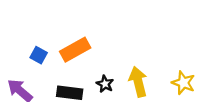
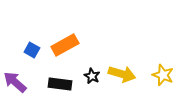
yellow arrow: (138, 82) -> (122, 74), turned 120

